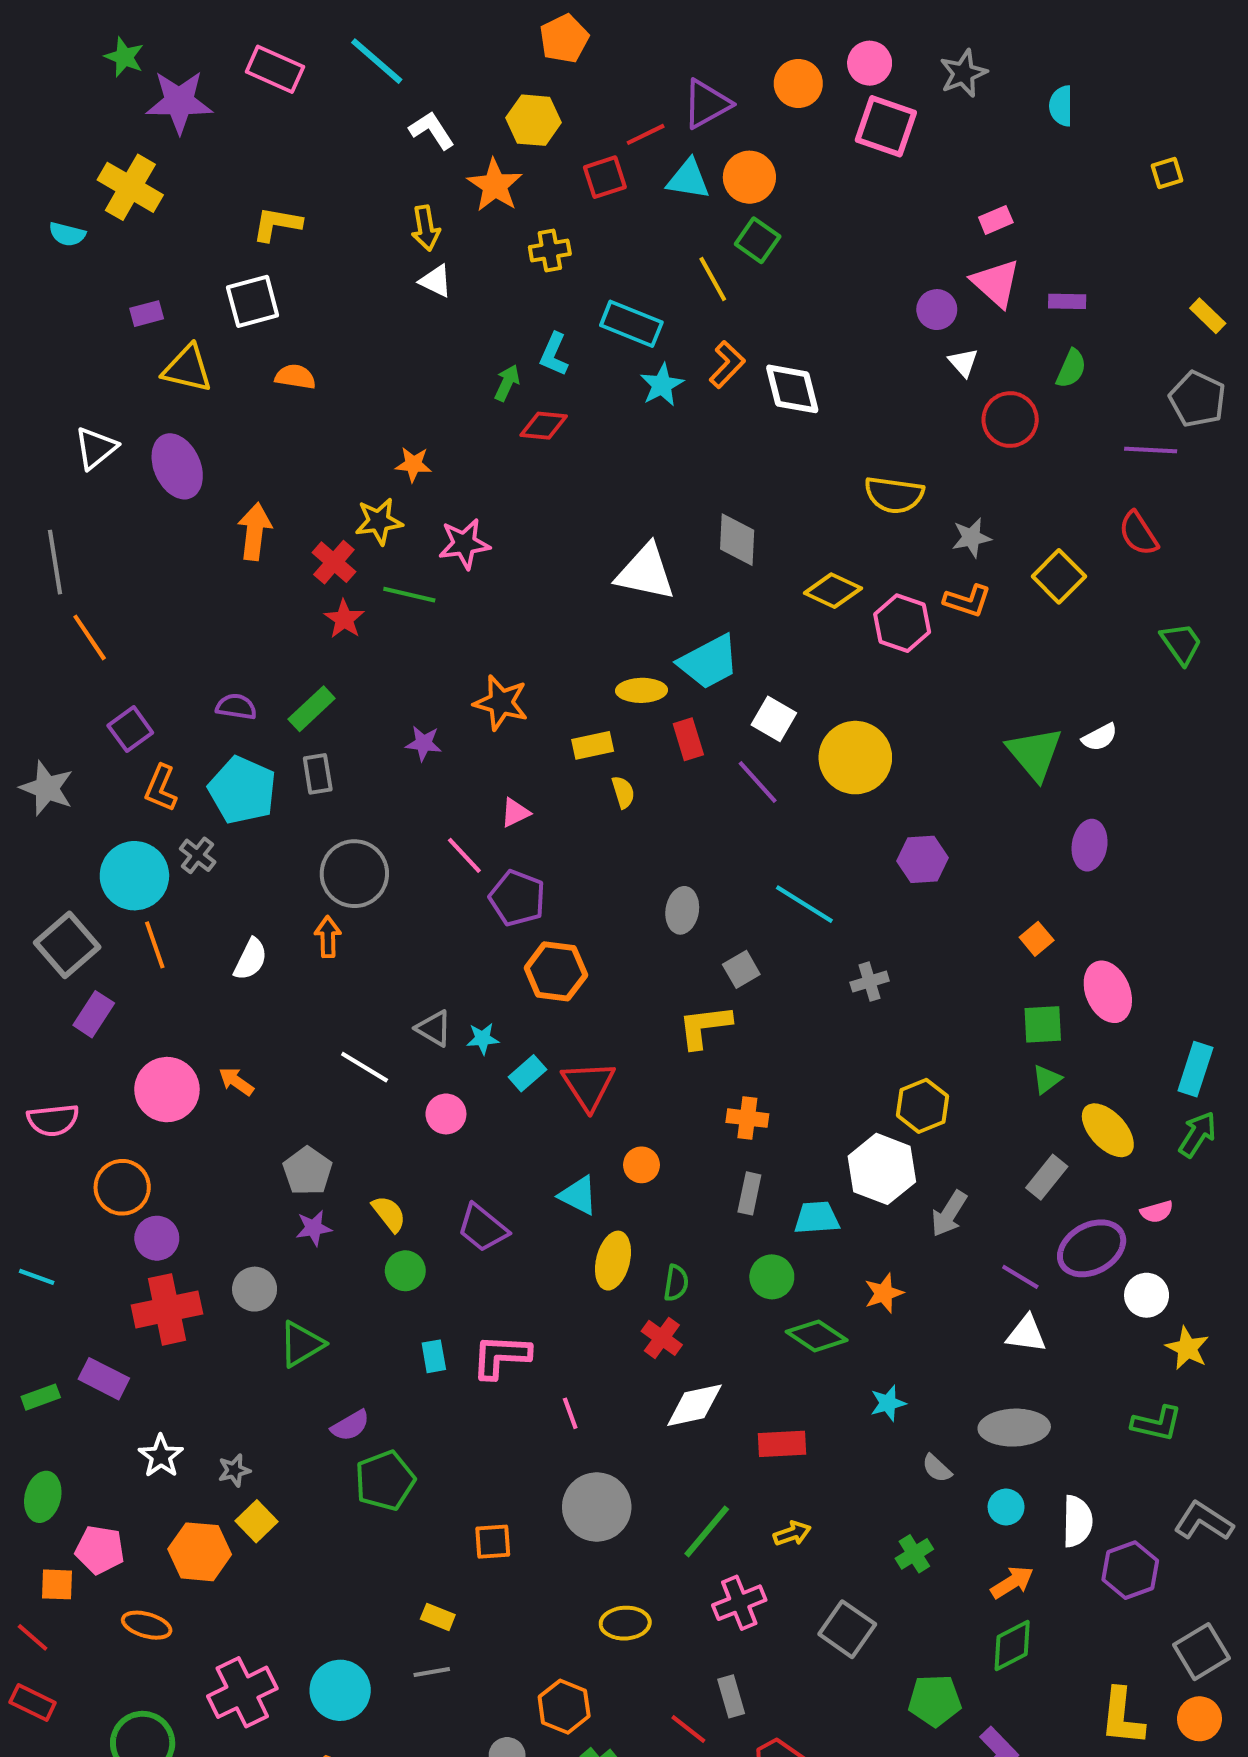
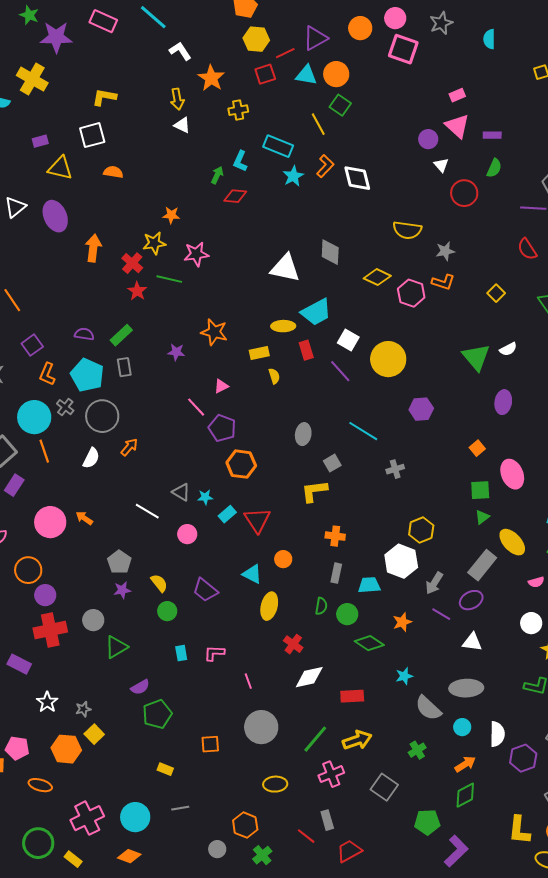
yellow hexagon: (534, 120) -> (256, 39), moved
yellow square: (1059, 576) -> (496, 293), moved, size x0.7
gray circle: (354, 874) -> (102, 416), moved
orange arrow: (328, 937) -> (129, 447), turned 42
gray rectangle: (1047, 1177) -> (482, 565), size x1.4
purple ellipse: (1092, 1248) -> (471, 600), moved, size x0.7
purple line: (1020, 1277) -> (441, 614), moved
green semicircle: (676, 1283) -> (321, 606), moved
pink L-shape: (501, 1356) -> (214, 653), size x0.7
gray semicircle: (937, 1468) -> (428, 708), size x1.8
yellow arrow: (792, 1533) -> (357, 740), size x1.6
yellow rectangle: (438, 1617) -> (165, 769), moved

